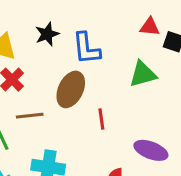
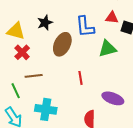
blue L-shape: (86, 48) -> (85, 27), moved
brown ellipse: (71, 89) -> (62, 44), moved

